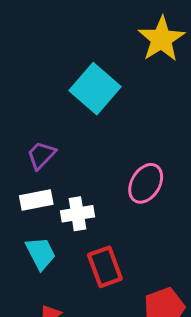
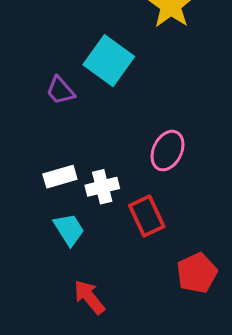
purple trapezoid: (41, 155) -> (60, 91), moved, turned -80
red rectangle: (105, 267) -> (147, 216), moved

